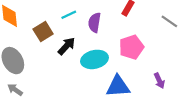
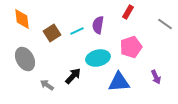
cyan line: (69, 15) -> (77, 31), moved
black arrow: (67, 46) -> (73, 76), moved
gray arrow: (15, 90) -> (47, 85), moved

